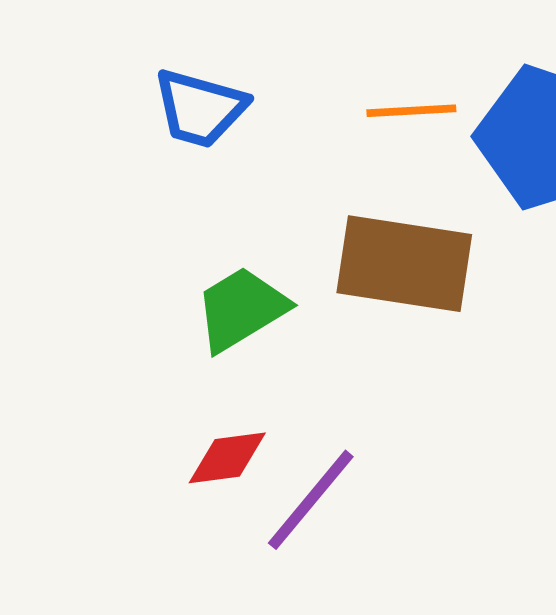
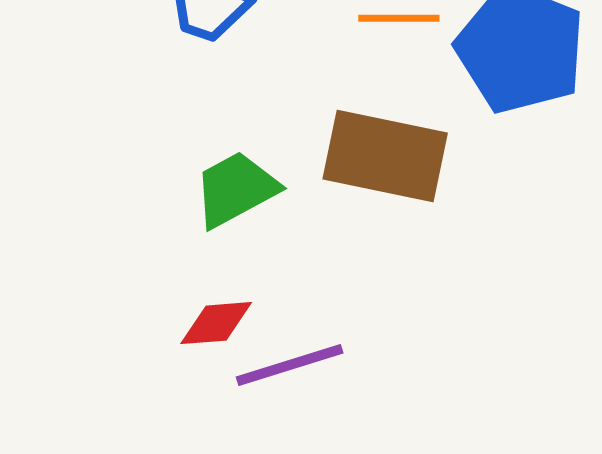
purple line: (311, 500) -> (290, 365), turned 30

